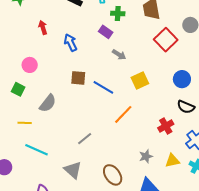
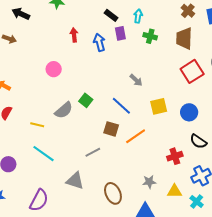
purple rectangle: (106, 32) -> (120, 33), moved, turned 32
blue arrow: (71, 43) -> (99, 42), moved
gray arrow: (119, 55) -> (136, 80), moved
brown square: (78, 78) -> (111, 129), moved
blue circle: (182, 79) -> (189, 112), moved
green square: (18, 89) -> (86, 100), moved
gray triangle: (73, 170) -> (75, 181), turned -36

